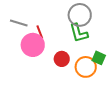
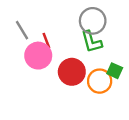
gray line: (19, 23) -> (22, 30), turned 42
red circle: (62, 59) -> (72, 72), size x1.5

